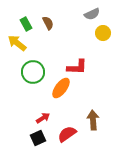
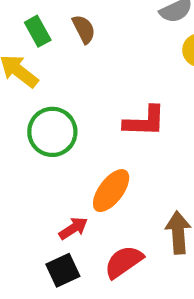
orange ellipse: (61, 88) -> (111, 191), moved

